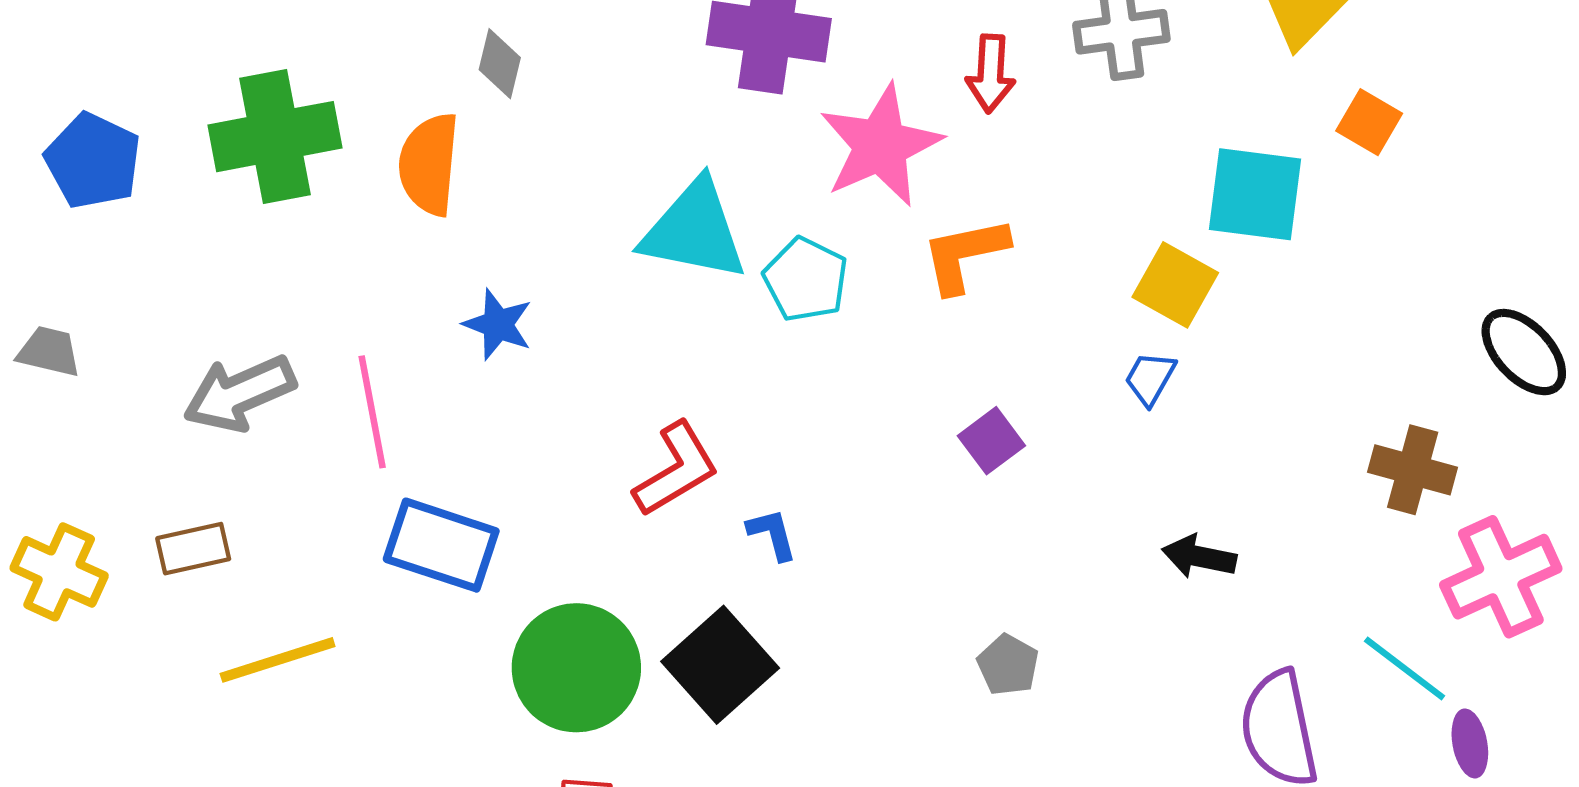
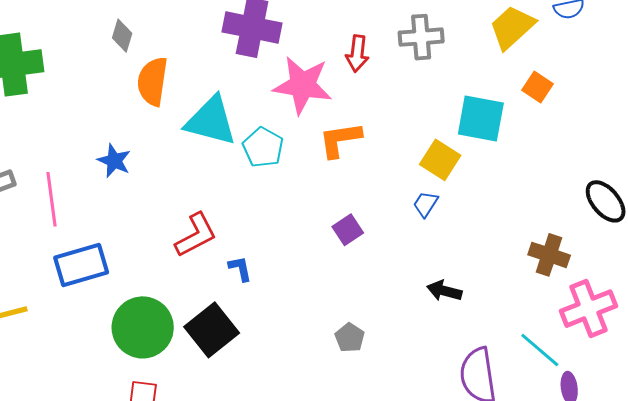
pink star: (881, 145) -> (303, 85), turned 30
orange semicircle: (429, 164) -> (152, 81), moved
blue rectangle: (441, 545) -> (81, 265), turned -38

